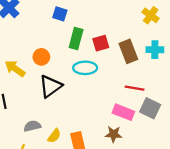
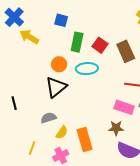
red square: (101, 43) -> (100, 45), turned -35
orange circle: (41, 57) -> (59, 64), moved
yellow arrow: (15, 69) -> (29, 37), moved
gray semicircle: (32, 126) -> (49, 118), moved

